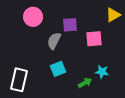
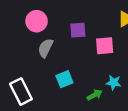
gray semicircle: (54, 41) -> (45, 48), moved
white rectangle: (19, 80) -> (21, 92), turned -40

